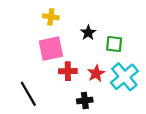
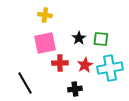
black star: (88, 33) -> (79, 38), moved
cyan cross: (124, 77) -> (110, 68), turned 30

